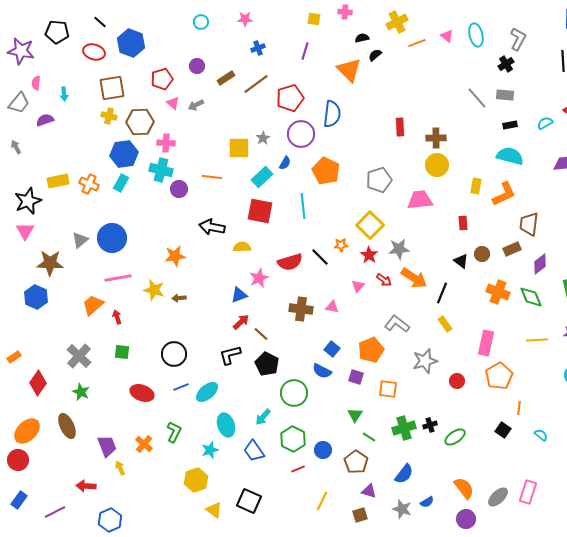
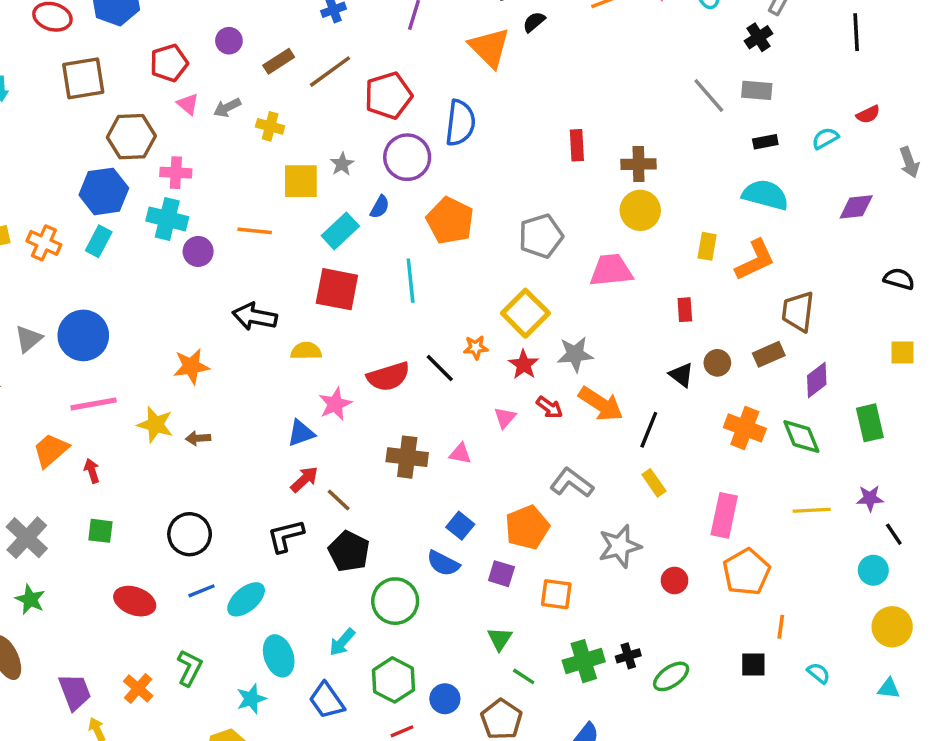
yellow cross: (109, 116) -> (270, 126), moved
black square: (503, 430) -> (753, 664), turned -35

